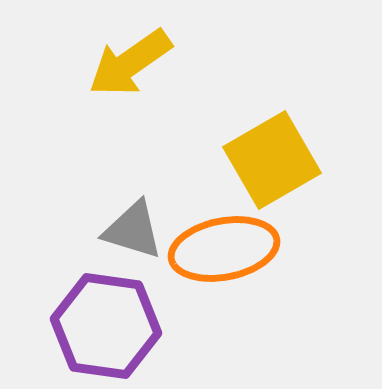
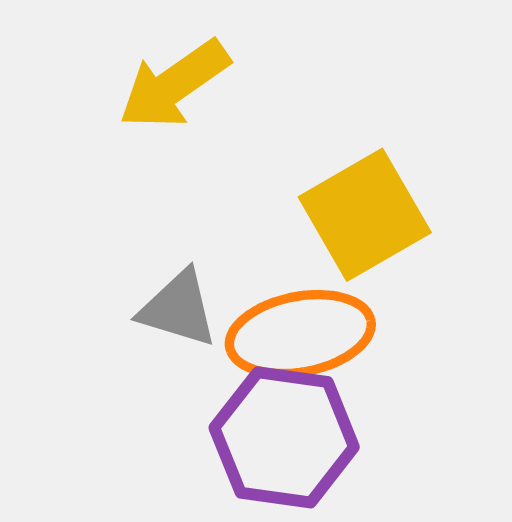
purple hexagon: (106, 326) -> (284, 437), moved

